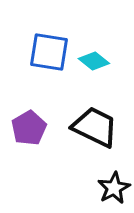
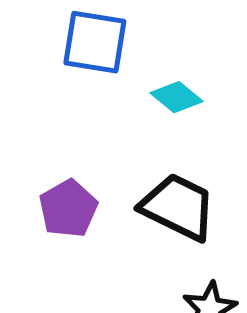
blue square: (49, 52) -> (95, 42), moved

